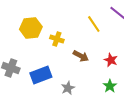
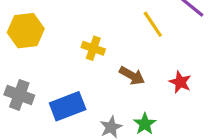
yellow hexagon: (31, 28) -> (26, 31), moved
green star: (110, 86) -> (145, 124), moved

